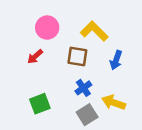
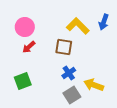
pink circle: (47, 28) -> (25, 27), moved
blue arrow: (116, 60) -> (104, 22), moved
green square: (40, 104) -> (23, 81), moved

